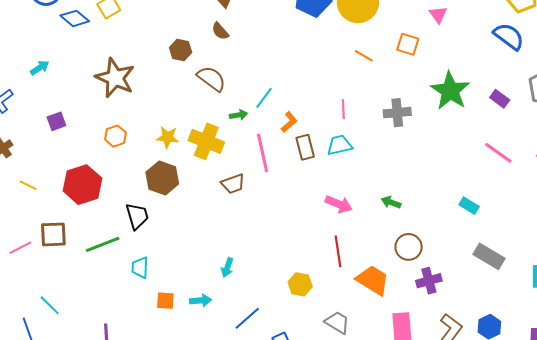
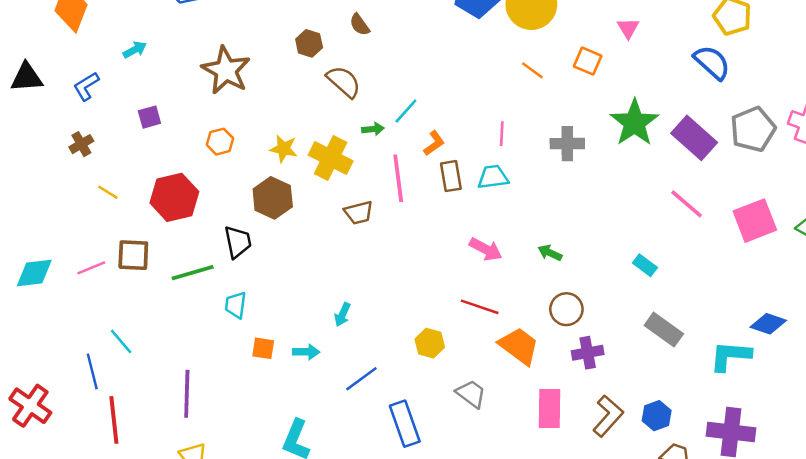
purple rectangle: (500, 99) -> (694, 138), size x1.8
red line: (338, 251) -> (480, 307), turned -68

